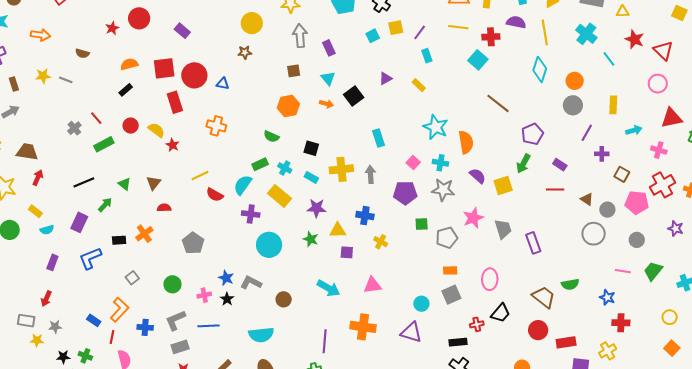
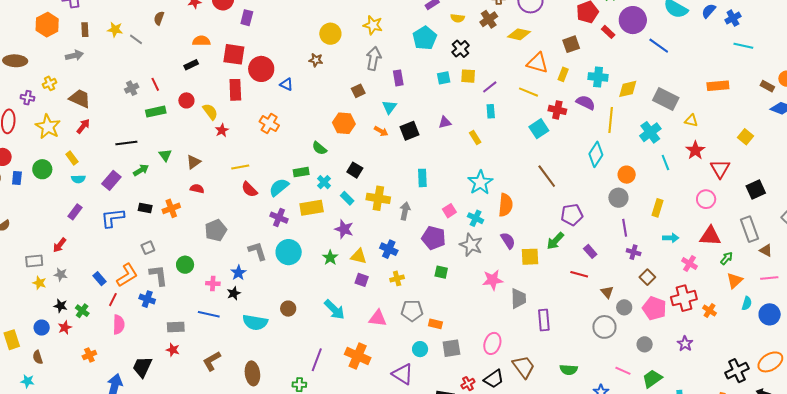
purple rectangle: (182, 31) -> (247, 18), moved, turned 49
brown semicircle: (82, 53) -> (159, 18), turned 80
brown square: (294, 71) -> (358, 91), turned -32
purple line: (587, 133) -> (625, 228), turned -54
yellow rectangle: (280, 196) -> (312, 208), turned -65
gray pentagon: (447, 238) -> (412, 311), moved
yellow cross: (381, 242) -> (397, 278), turned 32
orange rectangle: (450, 270) -> (435, 324), moved
gray L-shape: (251, 283) -> (257, 251), moved, turned 30
brown trapezoid: (544, 297) -> (524, 367), moved
gray L-shape: (175, 320) -> (158, 275), moved, turned 90
gray rectangle: (26, 321) -> (34, 261), turned -30
red cross: (477, 324) -> (468, 384), turned -32
cyan semicircle: (261, 335) -> (255, 322), moved

